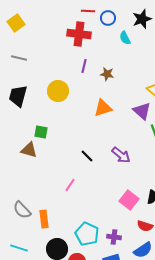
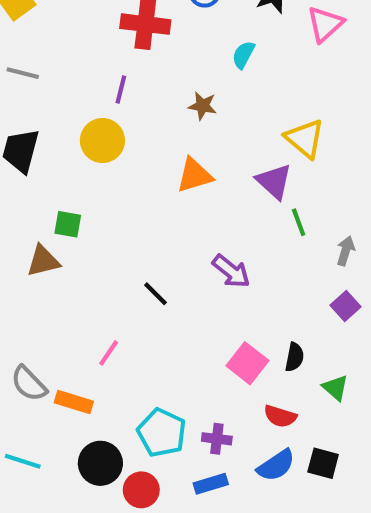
cyan semicircle: (125, 38) -> (243, 55), moved, turned 56
purple line: (84, 66) -> (121, 89), moved
brown triangle: (29, 150) -> (43, 261), turned -30
black line: (87, 156) -> (156, 294), moved
pink line: (70, 185) -> (109, 353), moved
orange rectangle: (44, 219) -> (74, 402), turned -66

